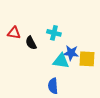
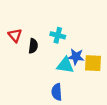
red triangle: (14, 33) -> (15, 35), turned 40
black semicircle: (31, 43) -> (33, 46), turned -144

